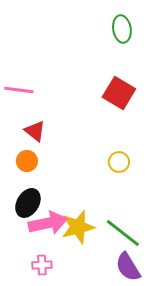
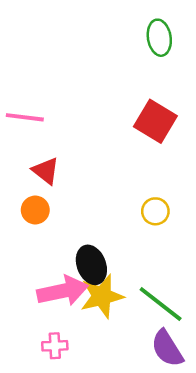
black ellipse: (28, 203) -> (91, 265), moved, turned -52

